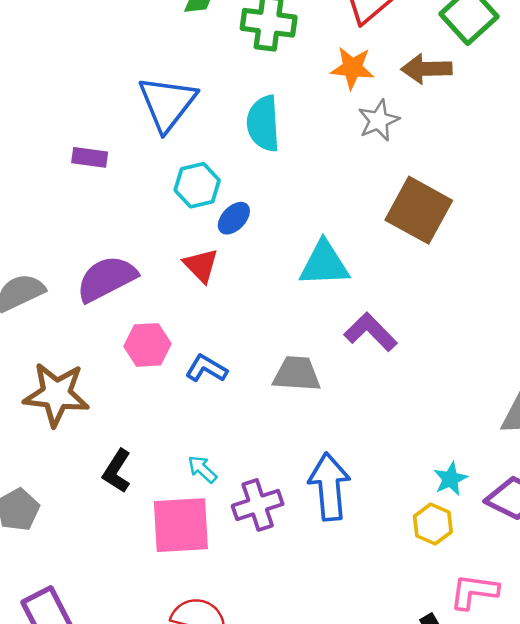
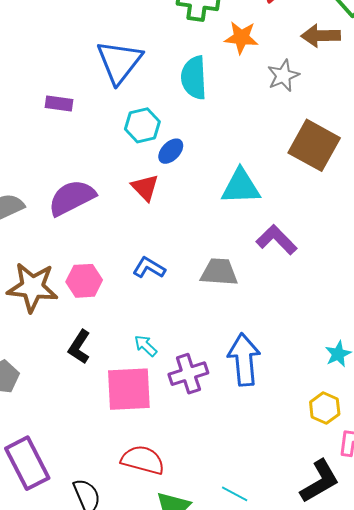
orange star: (352, 68) -> (241, 38), moved
pink hexagon: (147, 345) -> (84, 281), moved
yellow hexagon: (433, 524) -> (325, 408), moved

